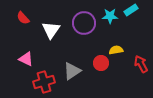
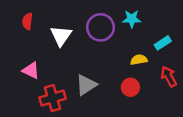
cyan rectangle: (131, 10) -> (163, 43), moved
red semicircle: (23, 18) -> (27, 21), turned 48
red circle: (101, 63) -> (130, 87), moved

